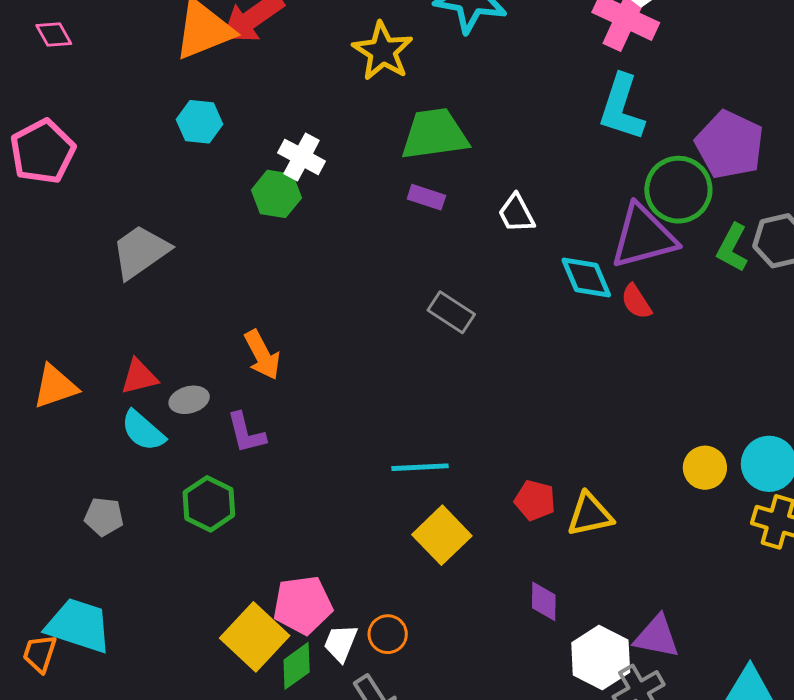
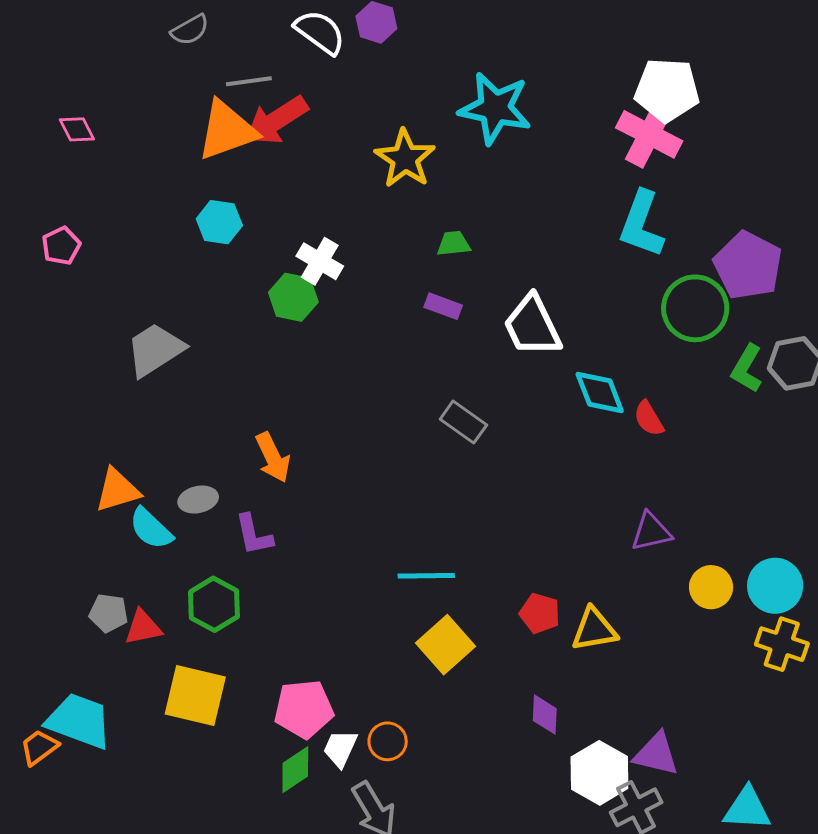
green trapezoid: (435, 134) -> (454, 244), size x0.5
pink pentagon: (43, 152) -> (61, 246), size x0.6
white trapezoid: (516, 213) -> (532, 326), size x1.6
purple triangle: (643, 237) -> (651, 532), moved, size x0.6
red triangle: (139, 377) -> (143, 627), moved
orange triangle: (55, 387) -> (117, 490), moved
yellow square: (255, 637) -> (195, 696), moved, turned -32
orange trapezoid: (40, 654) -> (39, 747), turned 33

